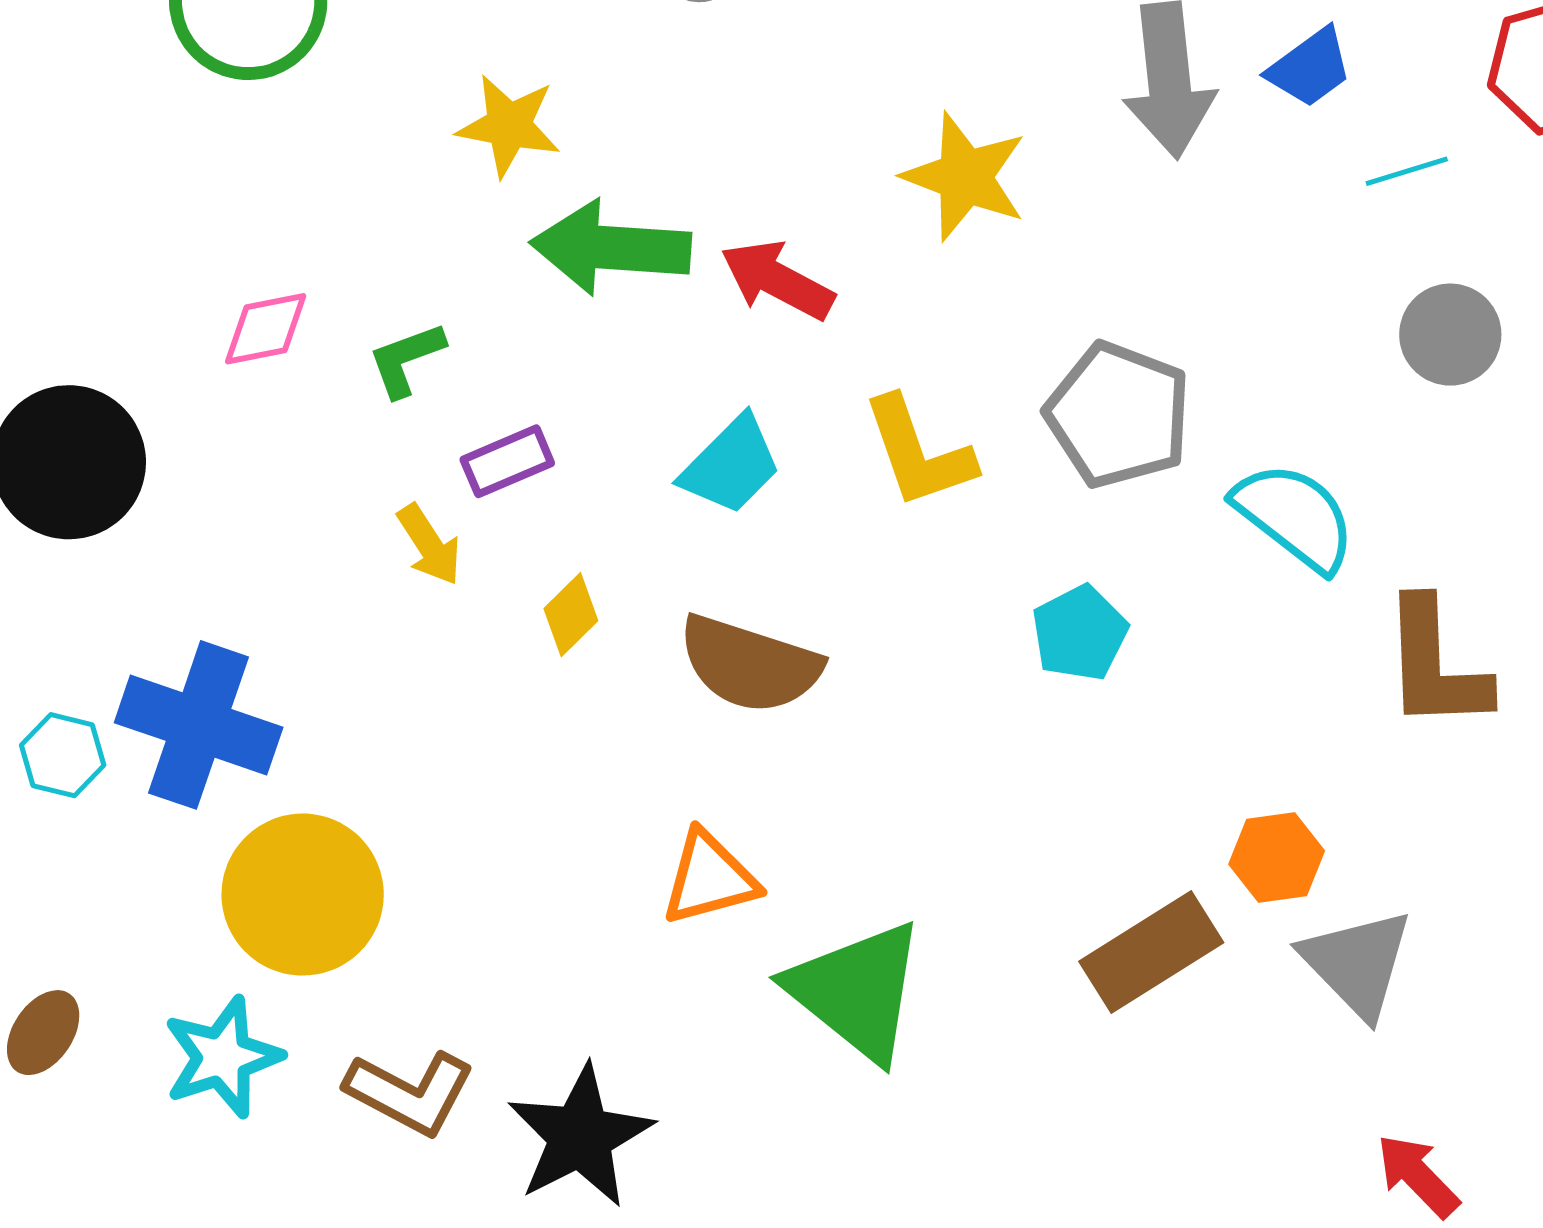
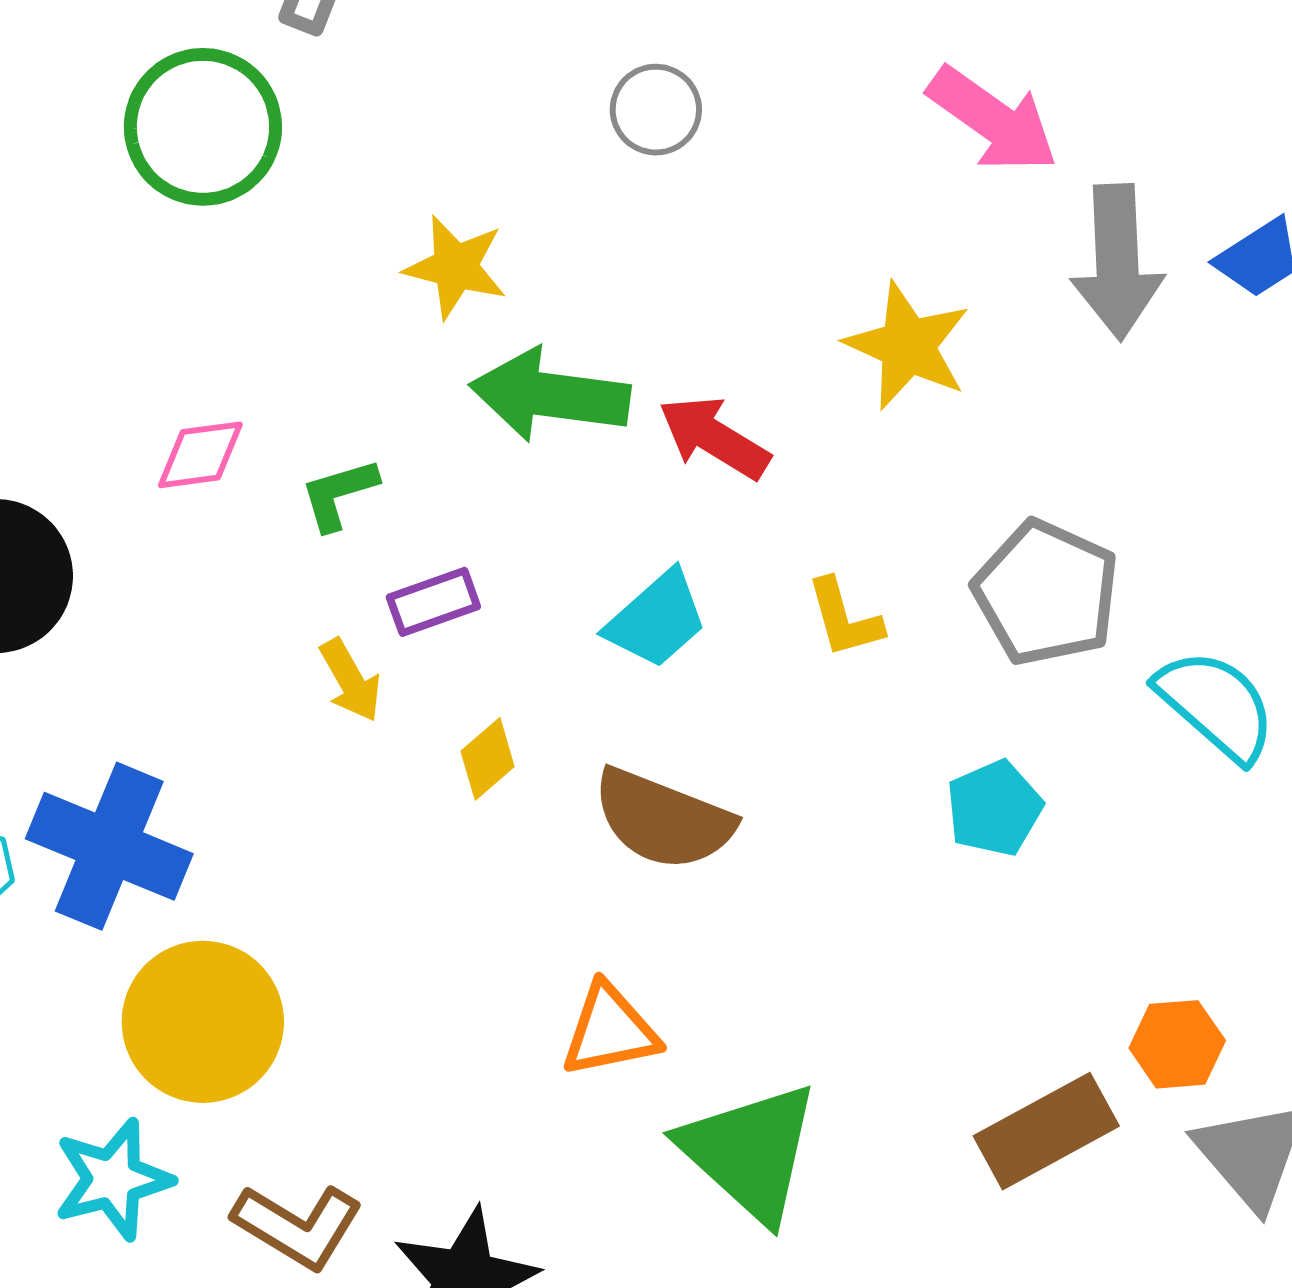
yellow L-shape: (918, 452) -> (844, 618), size x0.7

